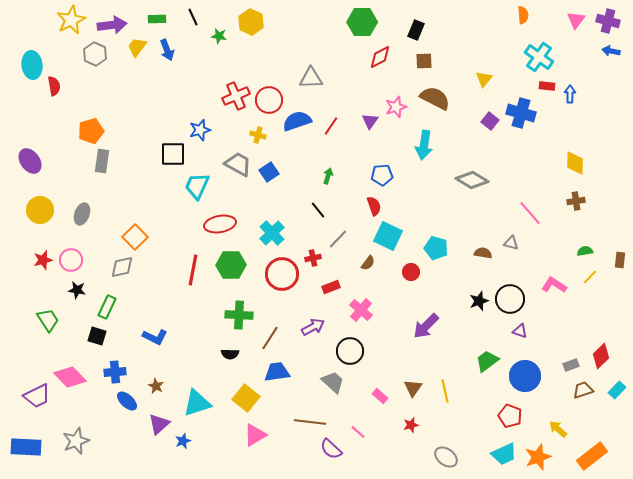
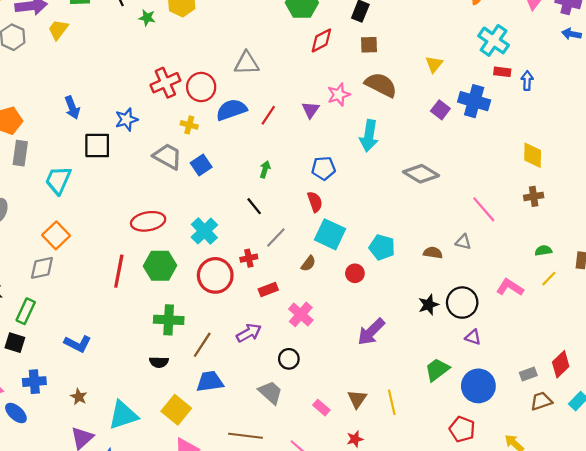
blue arrow: (167, 50) -> (72, 108), moved
cyan trapezoid: (197, 186) -> (58, 180), moved
black circle: (350, 351) -> (289, 359), size x0.7
blue ellipse: (127, 401) -> (16, 413), moved

